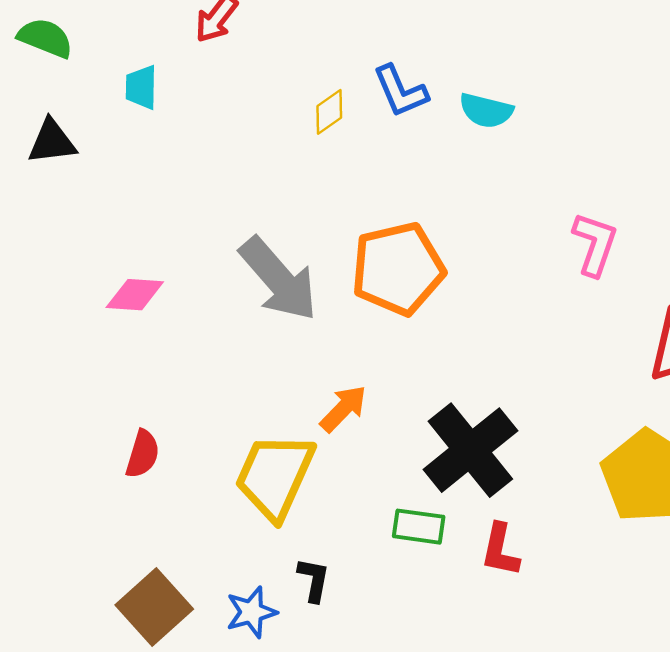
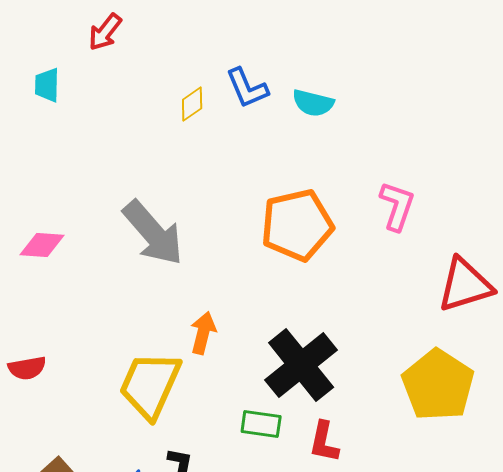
orange pentagon: (398, 269) -> (297, 225), moved
orange arrow: (343, 409) -> (203, 333), turned -30
red semicircle: (143, 454) -> (27, 368), moved, turned 63

